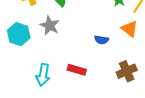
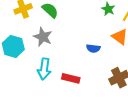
cyan arrow: (43, 75) -> (44, 69), moved

